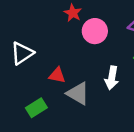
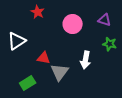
red star: (73, 13) -> (38, 12), moved
gray triangle: (78, 93) -> (60, 72), turned 36

